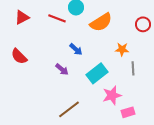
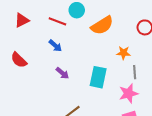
blue arrow: (76, 49) -> (55, 46), moved
cyan rectangle: (97, 73) -> (98, 77), turned -40
pink star: (112, 95) -> (129, 93), moved

